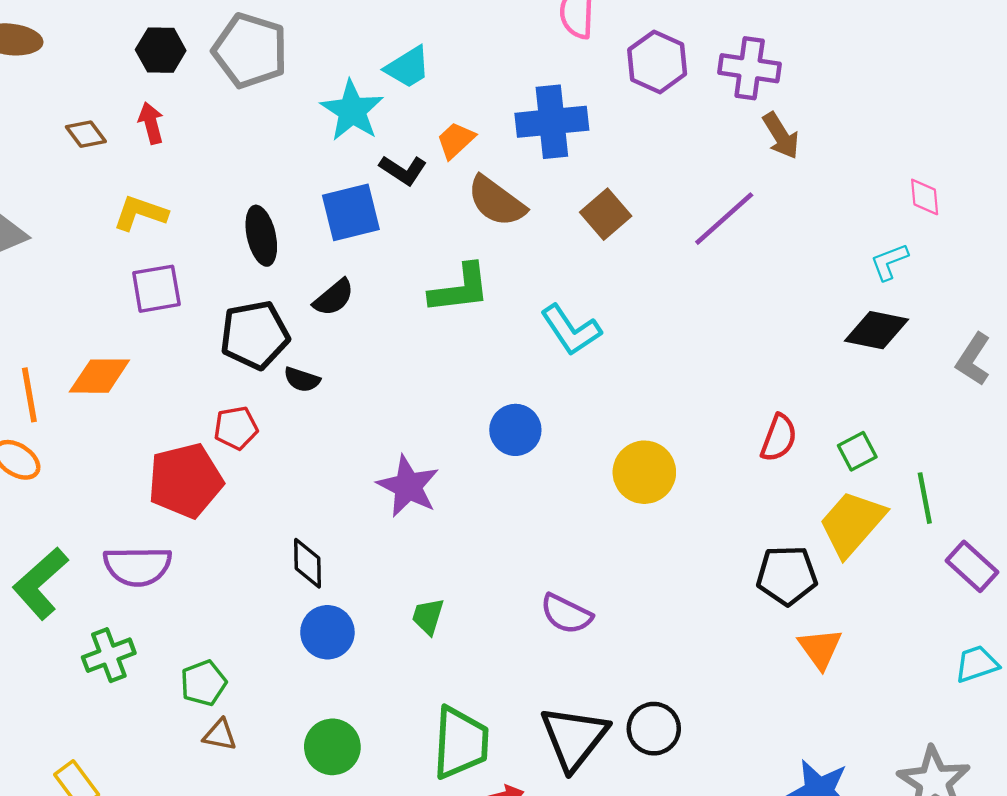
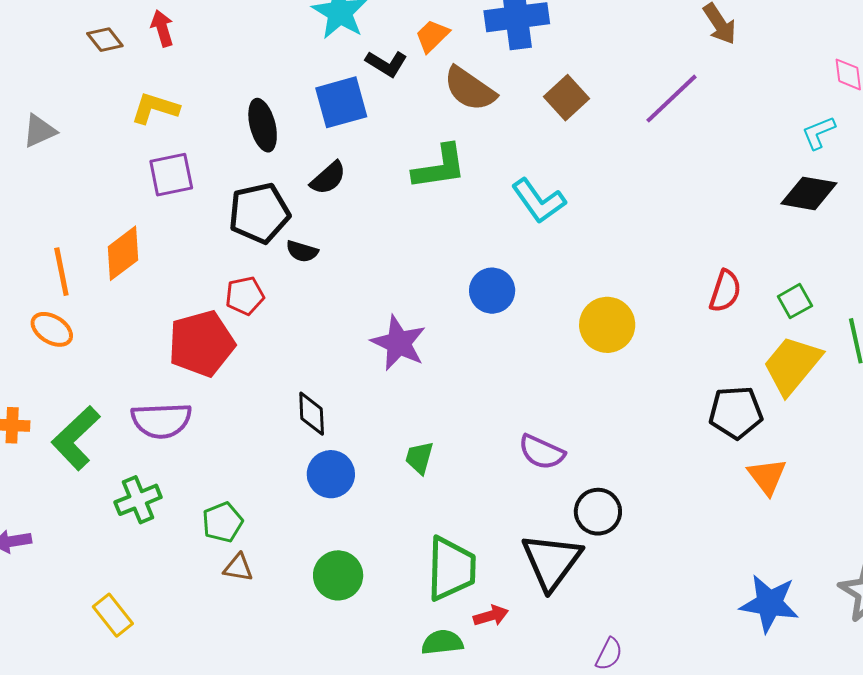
orange diamond: (99, 376) -> (123, 253), turned -36
black circle: (654, 729) -> (598, 512), moved

